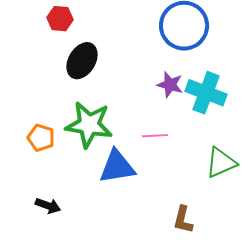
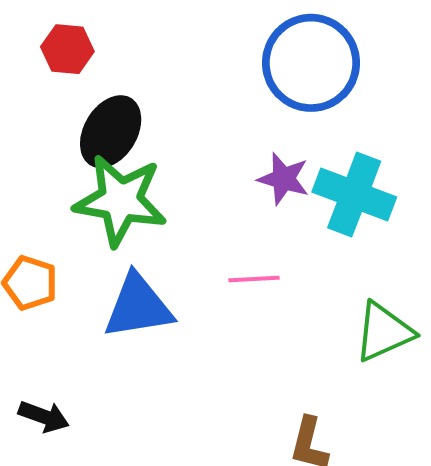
green star: (89, 125) -> (120, 200), moved
blue triangle: (117, 167) -> (138, 306), moved

